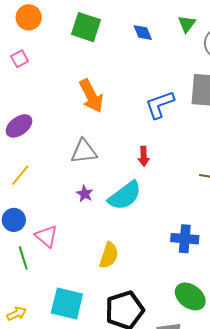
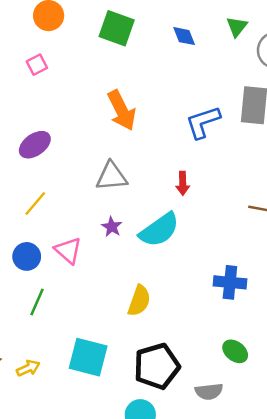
pink triangle: (46, 236) -> (68, 250), moved
green line: (23, 258) -> (37, 302), turned 40
green ellipse: (190, 296) -> (235, 351), size x0.7

